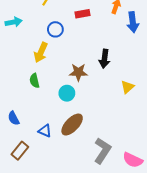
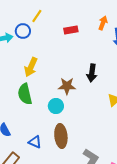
blue circle: (55, 29) -> (23, 31), moved
green semicircle: (34, 81) -> (25, 94), size x1.5
brown ellipse: (72, 125) -> (61, 136), turned -50

